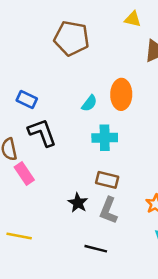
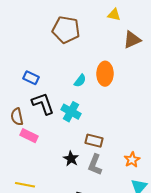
cyan cross: (105, 138) -> (71, 112), moved, turned 30
pink rectangle: (24, 173) -> (29, 136), turned -30

